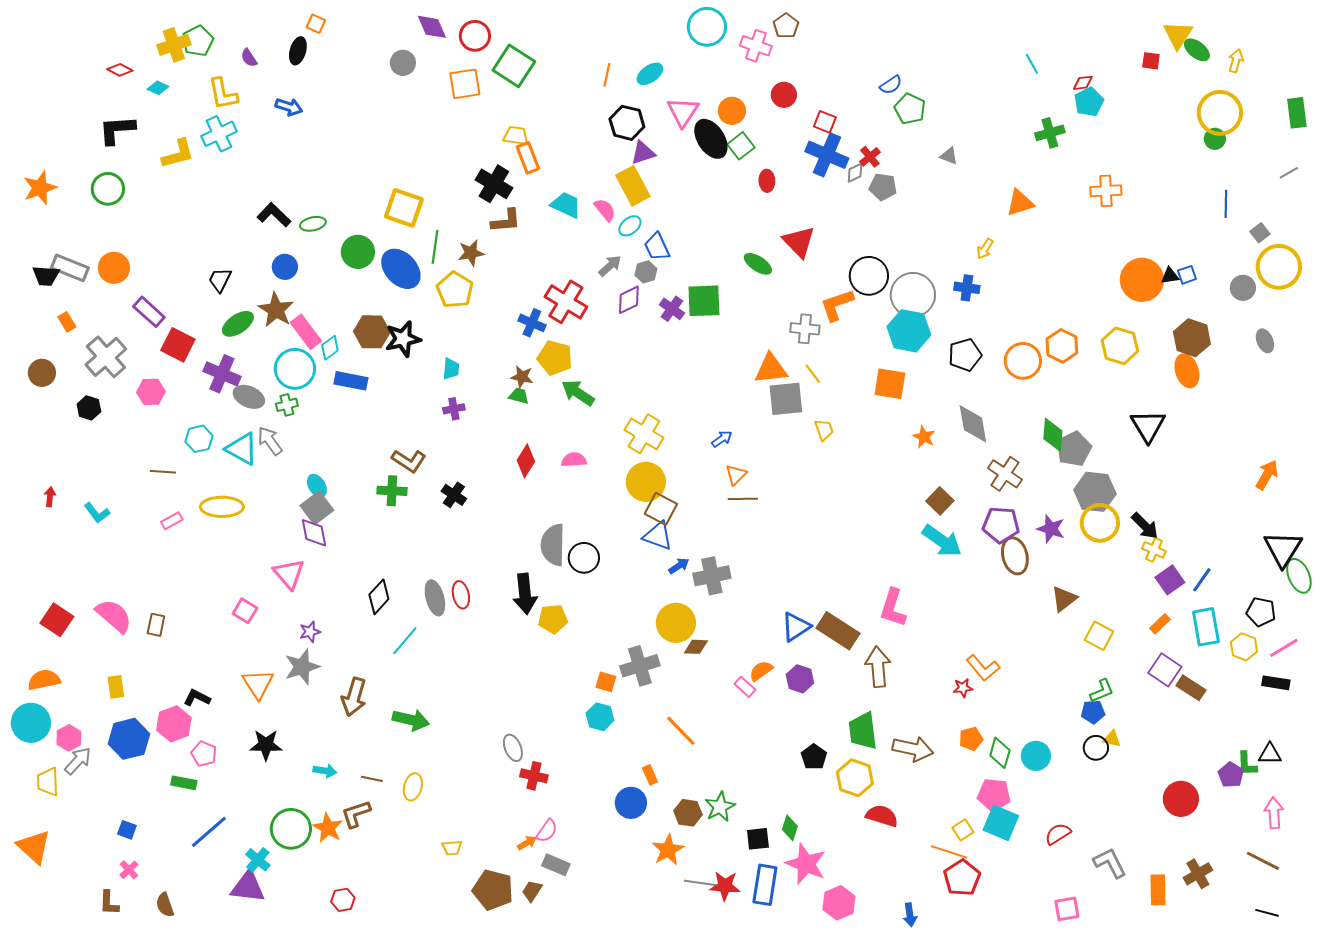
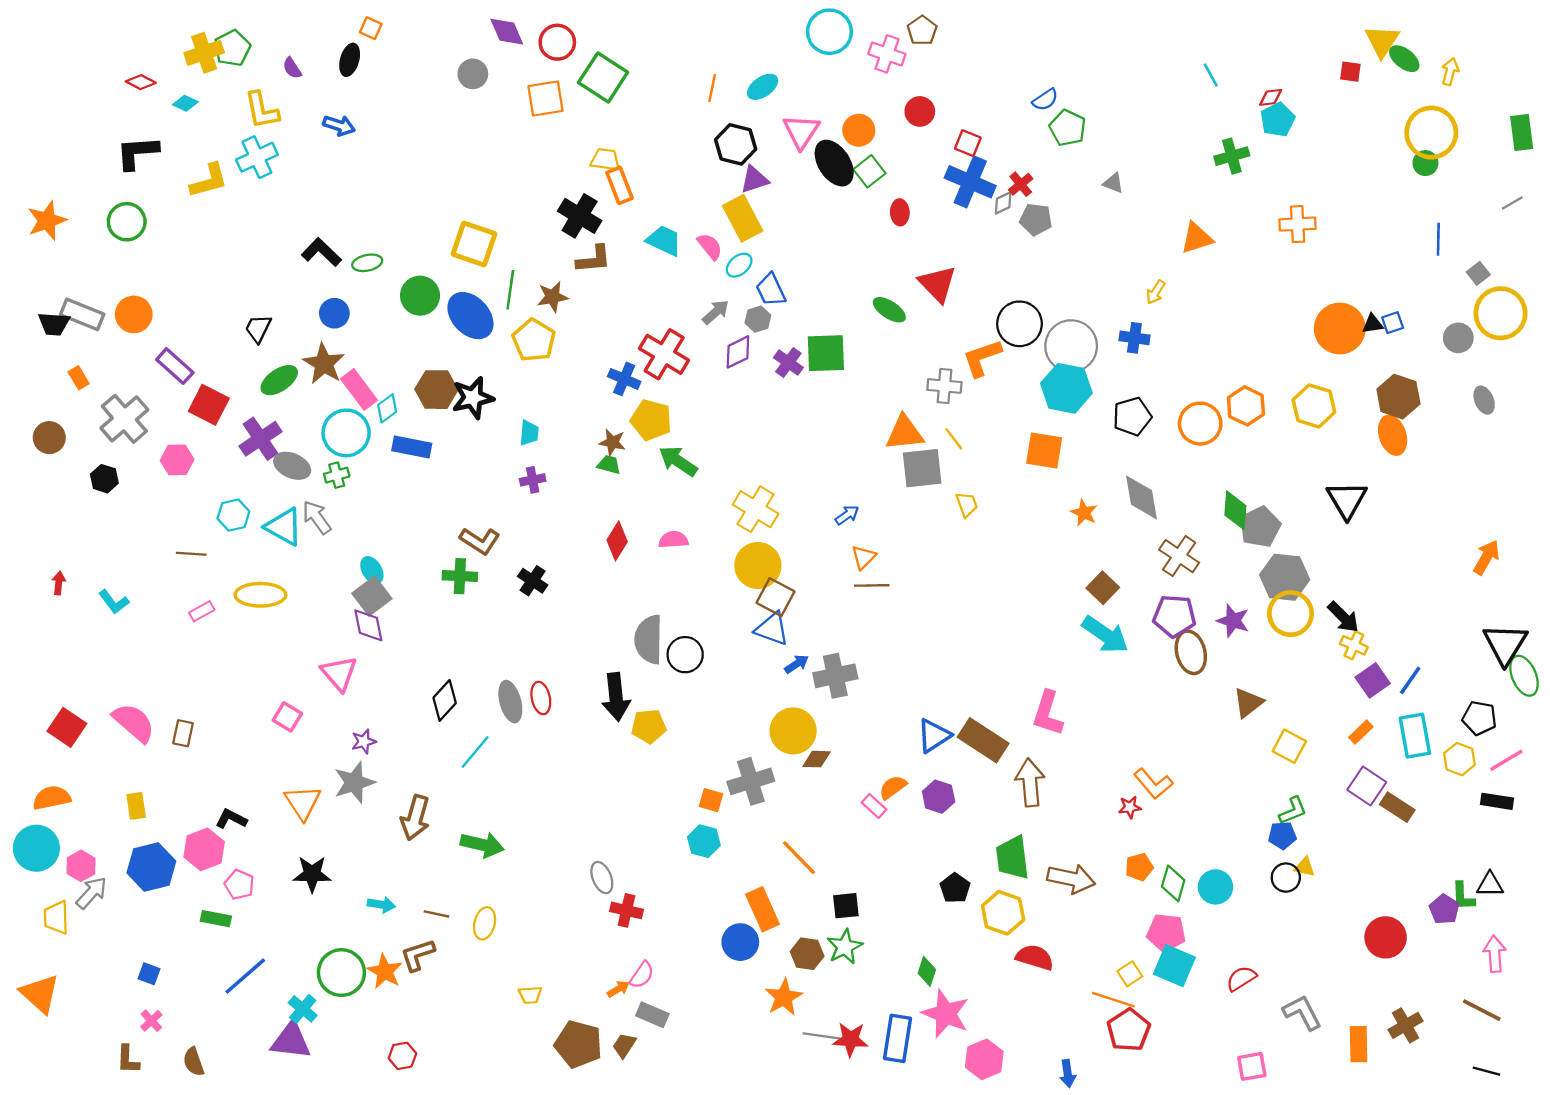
purple cross: (222, 374) -> (260, 439), turned 33
orange rectangle: (650, 775) -> (763, 909), size x1.8
black square: (758, 839) -> (846, 906), moved

